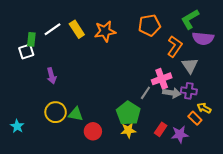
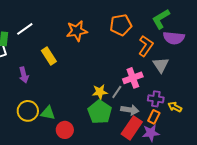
yellow rectangle: (77, 29) -> (49, 56), moved
purple cross: (189, 91) -> (156, 99), moved
gray arrow: (172, 93) -> (130, 110), moved
orange rectangle: (195, 118) -> (154, 117), moved, turned 72
red rectangle: (161, 129) -> (132, 128), size x1.6
yellow star: (128, 130) -> (100, 92), moved

